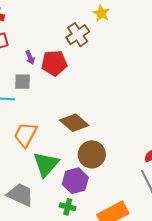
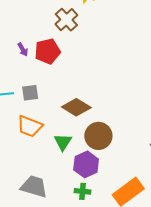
gray square: (22, 82) -> (30, 93), moved
orange trapezoid: (25, 135) -> (30, 126), turned -88
green triangle: (46, 164) -> (63, 142), moved, size x0.7

